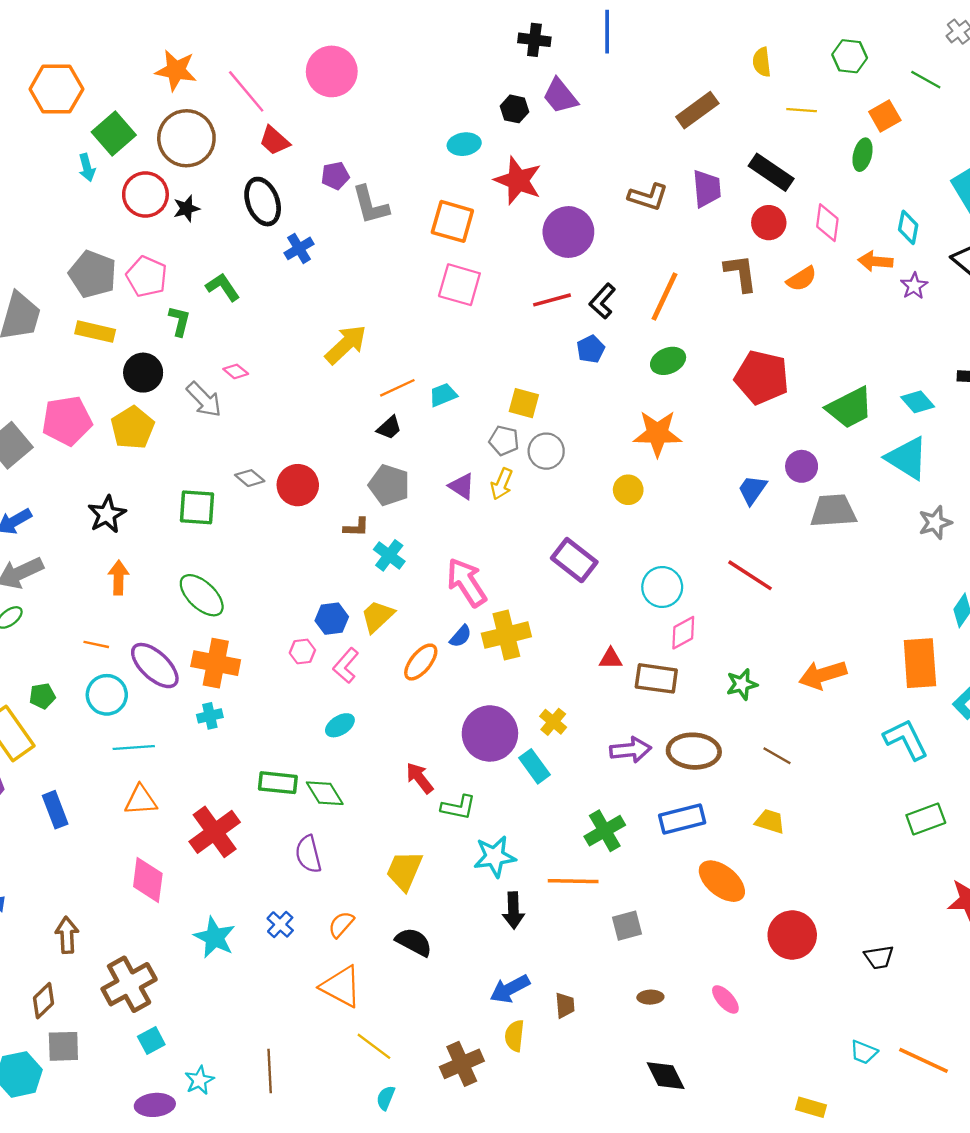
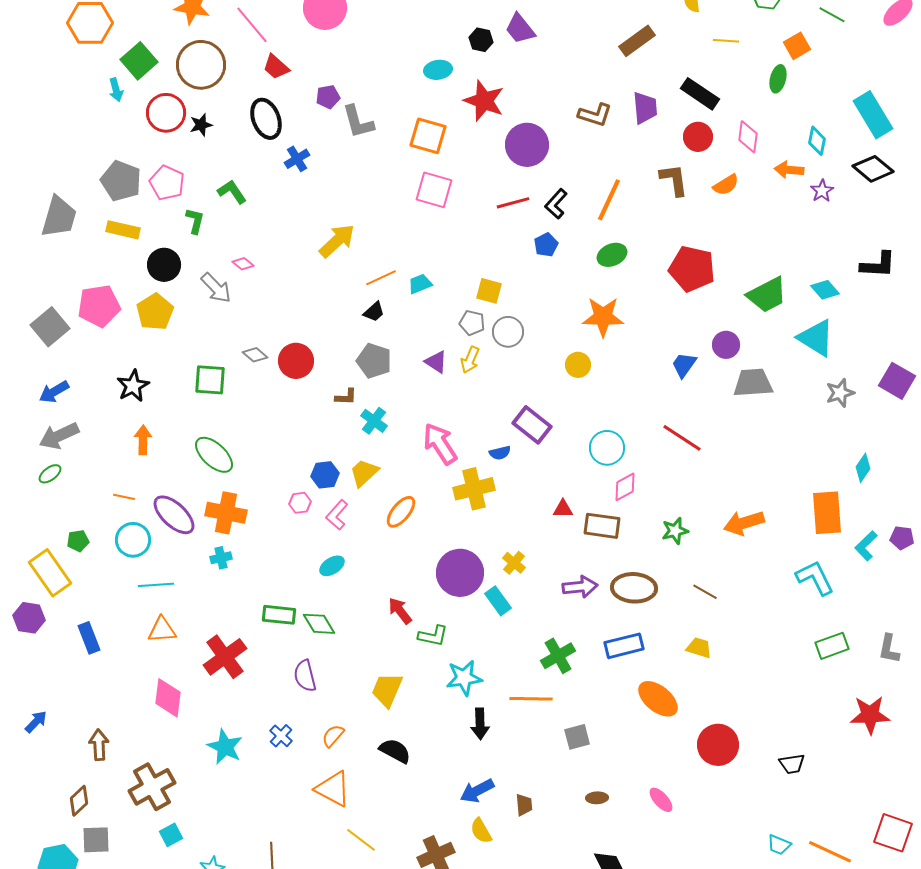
blue semicircle: (461, 636) -> (500, 453), moved, turned 35
yellow semicircle: (515, 1036) -> (481, 831), turned -36

